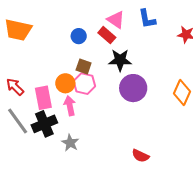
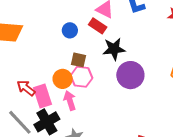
red arrow: (15, 87) -> (26, 88), moved

